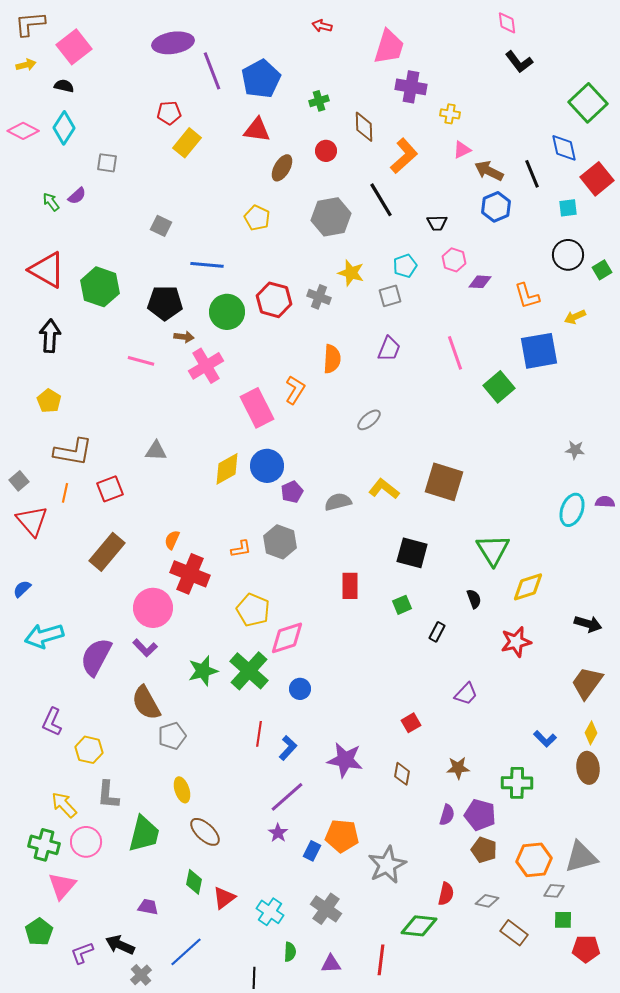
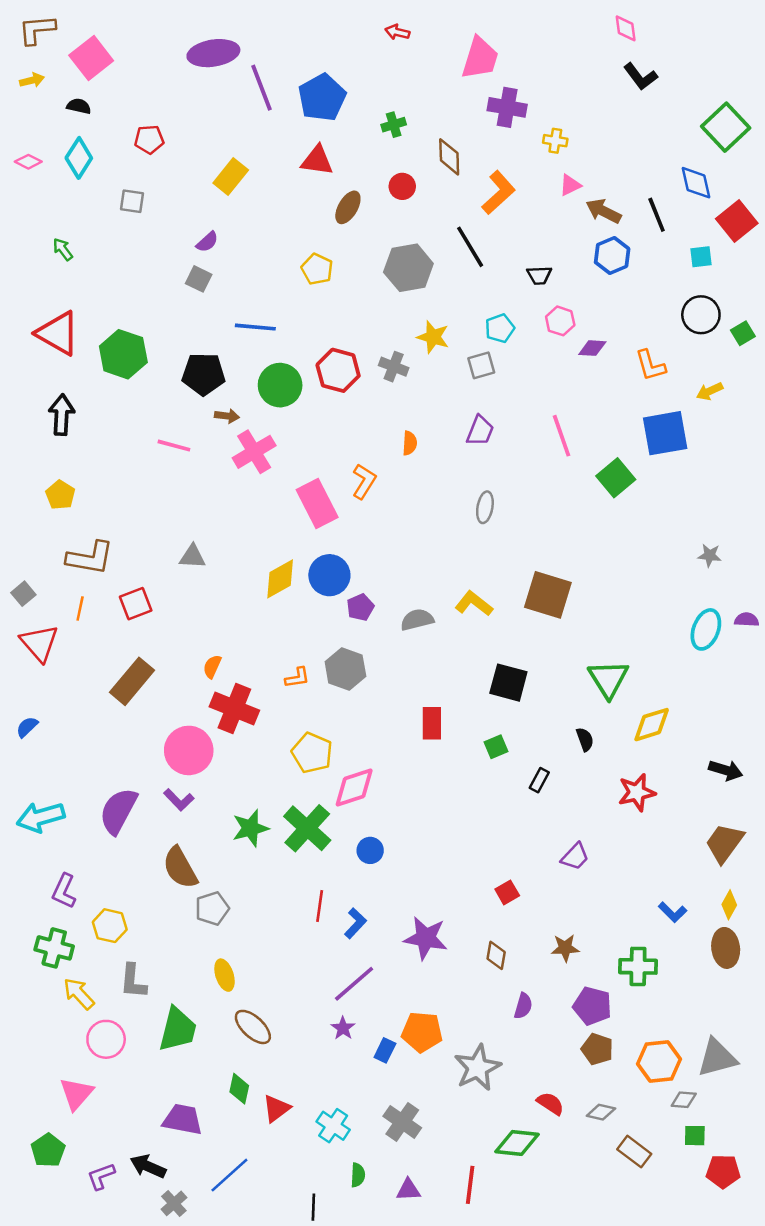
red pentagon: (169, 113) -> (149, 139), moved
pink diamond: (23, 131) -> (28, 162), size x0.7
purple semicircle: (77, 196) -> (207, 242), moved
orange semicircle: (332, 359) -> (410, 443), size x0.7
gray ellipse: (369, 420) -> (485, 507), moved, turned -40
cyan arrow: (44, 636) -> (41, 817), moved
purple semicircle: (447, 815) -> (523, 1006), moved
green cross: (44, 845) -> (54, 948), moved
red semicircle: (446, 894) -> (550, 1103), turned -70
purple trapezoid: (148, 907) -> (183, 1120), size x1.6

